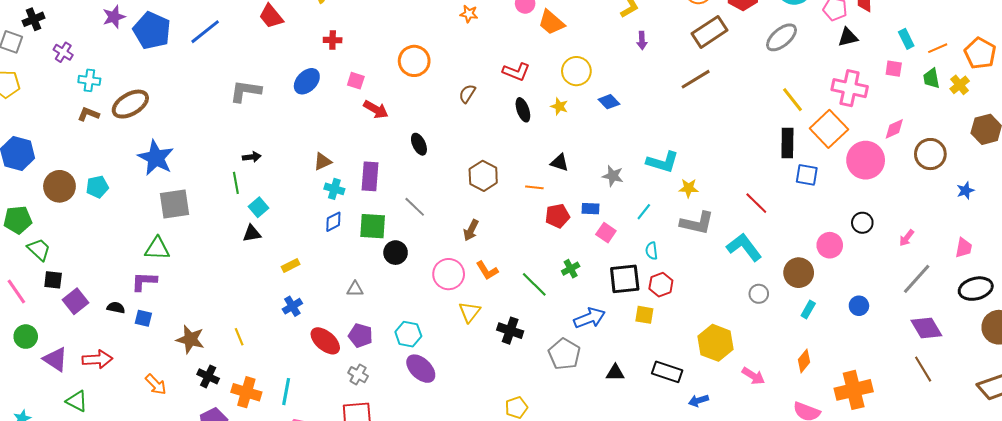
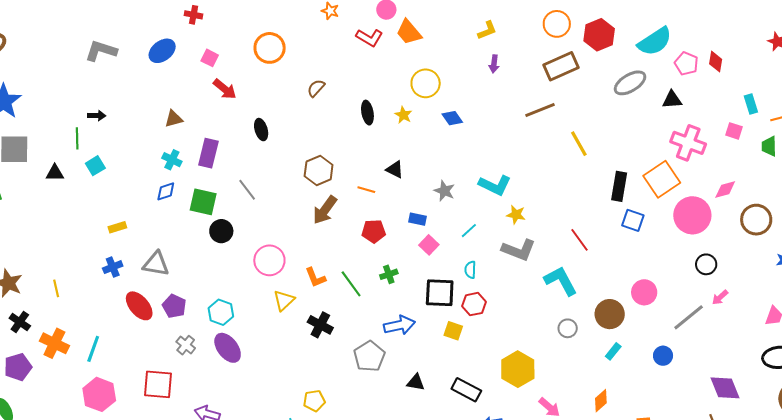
black triangle: (848, 37) -> (672, 100), moved
red L-shape: (516, 72) -> (369, 38), moved
yellow line: (792, 100) -> (579, 144), moved
brown triangle: (323, 161) -> (174, 119), moved
red pentagon: (557, 216) -> (374, 231), moved
black circle: (862, 223) -> (706, 264), moved
brown arrow: (471, 230) -> (325, 210), moved, size x1.4
black triangle: (252, 233) -> (55, 173), moved
orange L-shape: (487, 270) -> (315, 277), moved
gray line: (917, 279) -> (689, 317), moved
gray triangle: (355, 289) -> (156, 264), moved, size x1.6
gray cross: (358, 375) -> (186, 345), moved

